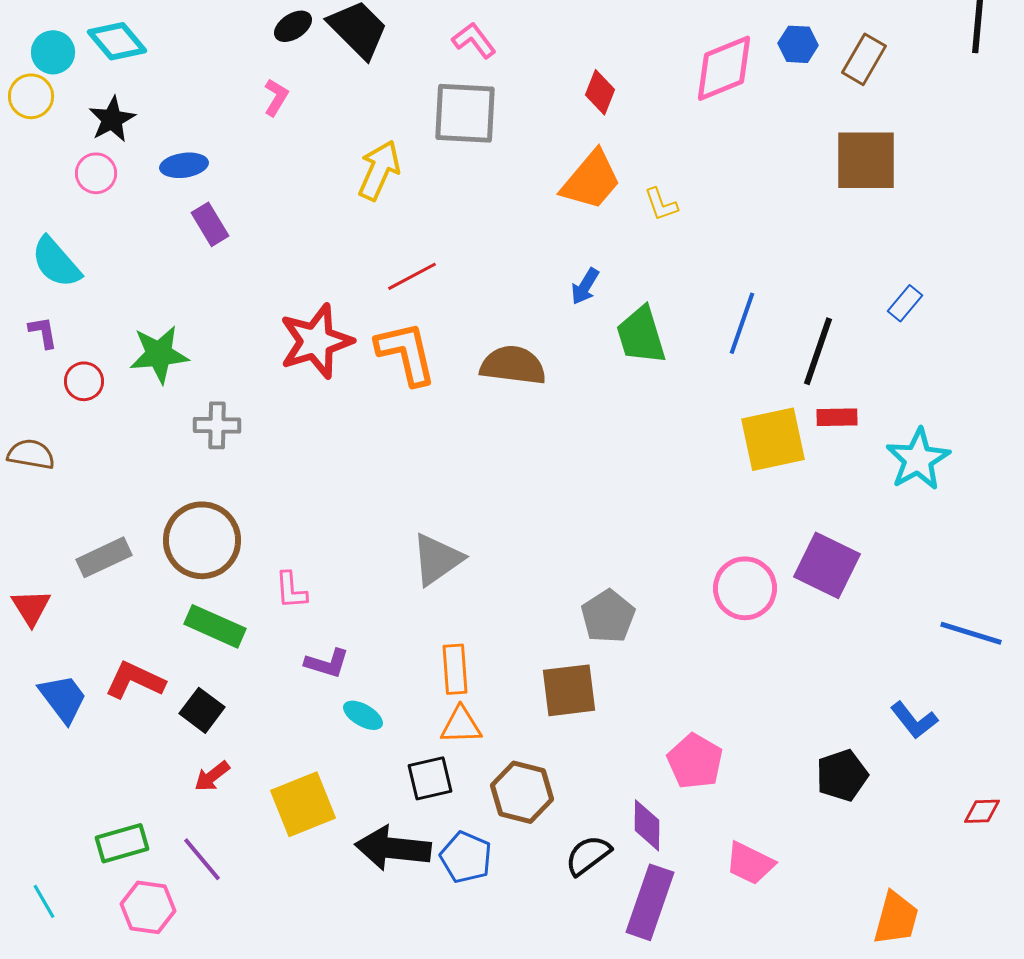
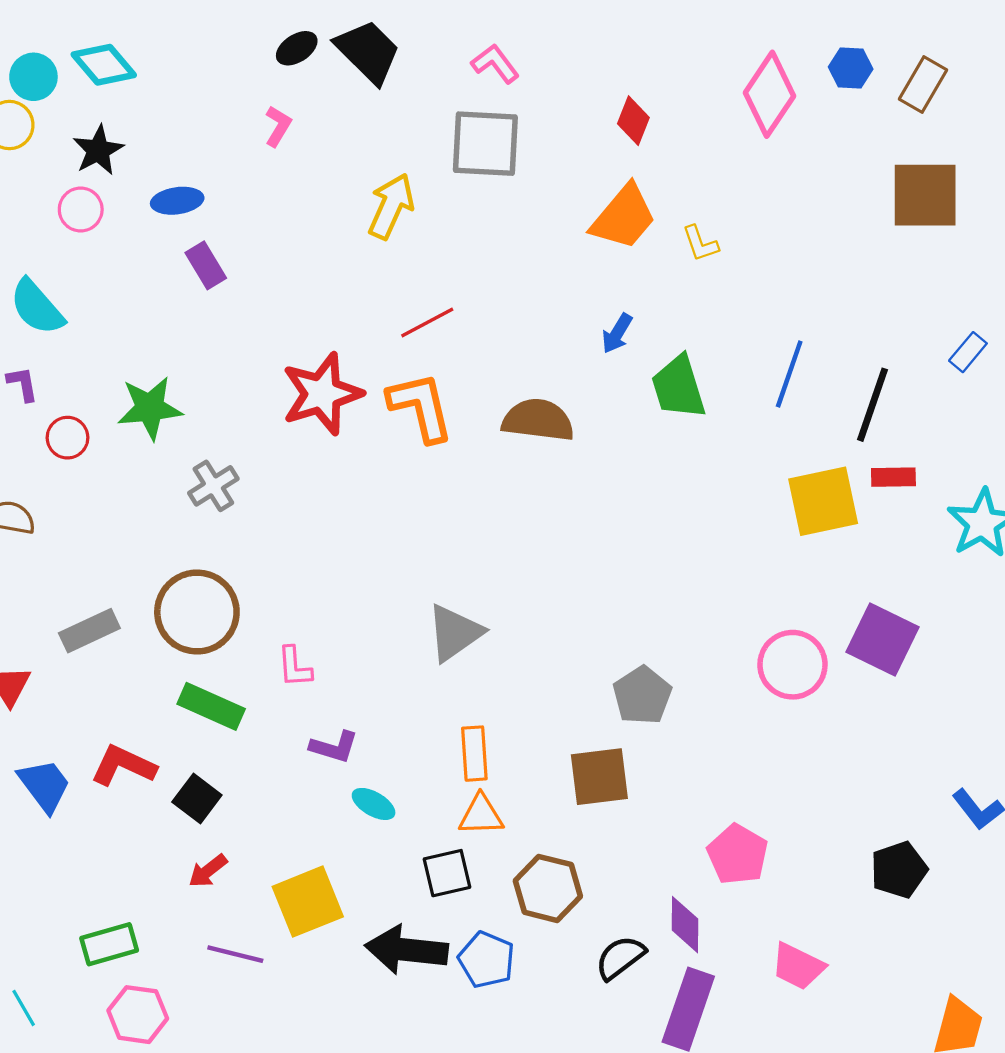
pink diamond: (724, 68) -> (769, 94), turned -34
gray cross: (217, 425) -> (213, 486), turned -33
purple line: (202, 859) -> (235, 954), moved, turned -36

